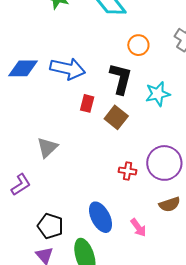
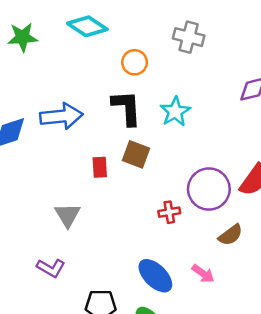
red rectangle: (87, 103) -> (100, 167), moved
purple L-shape: (21, 185) -> (51, 268), turned 80

